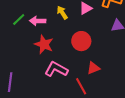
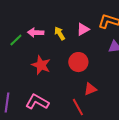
pink arrow: (38, 21) -> (36, 33), moved
pink L-shape: (56, 69) -> (37, 102), moved

